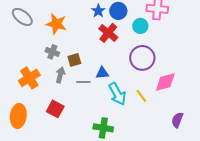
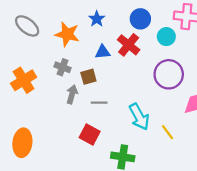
blue star: (98, 11) -> (97, 19), moved
blue triangle: (102, 73) -> (103, 52), moved
orange cross: (29, 78) -> (24, 80), moved
yellow line: (141, 96) -> (168, 132), moved
red square: (55, 109) -> (90, 134), moved

